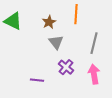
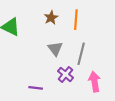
brown star: (49, 22) -> (51, 18), moved
gray line: (94, 43) -> (81, 54), moved

